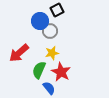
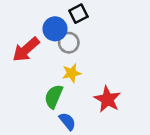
red arrow: (19, 53) -> (26, 50), moved
red star: (61, 72) -> (107, 99), moved

